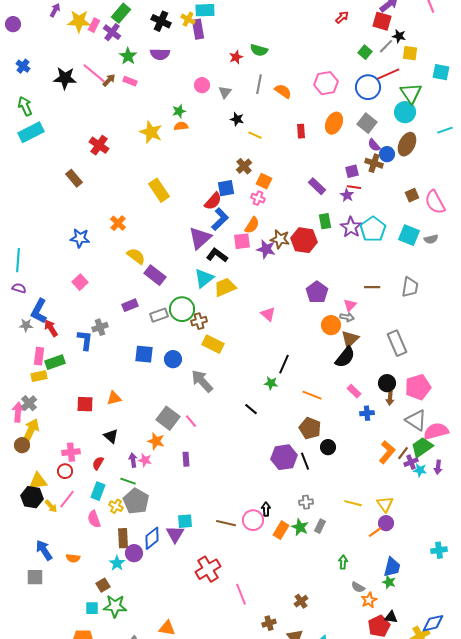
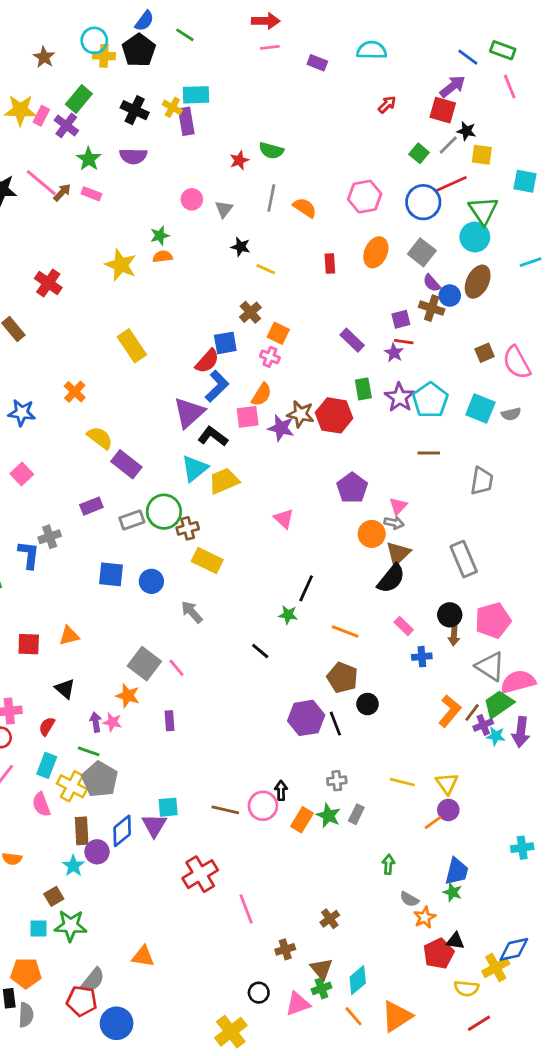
brown line: (372, 287) -> (429, 453), moved
gray arrow: (202, 381) -> (192, 612), size x0.7
purple arrow: (438, 467) -> (521, 732), size x1.5
yellow cross: (116, 506) -> (72, 786), size x1.5

